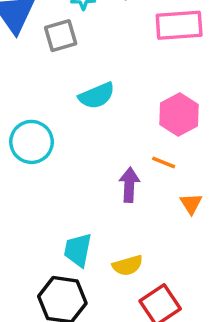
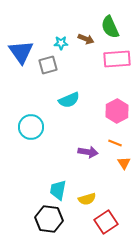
orange line: (164, 163) -> (115, 143), moved
purple arrow: (129, 185) -> (88, 152), turned 96

